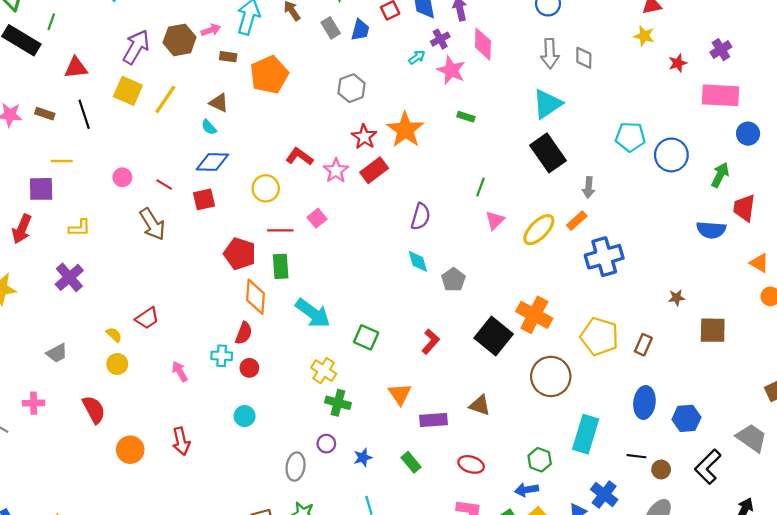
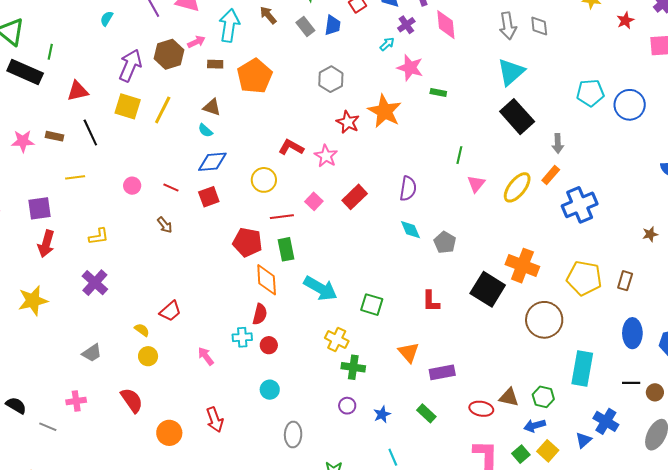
pink star: (451, 70) -> (410, 68), moved
red rectangle: (374, 170) -> (355, 197), moved
purple square: (41, 189) -> (40, 208), moved
brown arrow: (152, 224) -> (165, 225), size x0.6
red L-shape: (431, 342) -> (431, 301), turned 145
brown triangle: (480, 405) -> (509, 397), moved
gray ellipse: (296, 467) -> (293, 435), moved

